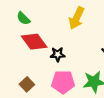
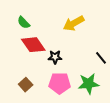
yellow arrow: (77, 18) -> (74, 23), turned 35

